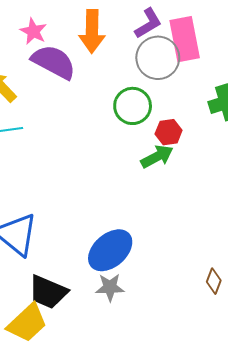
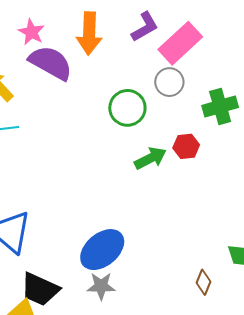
pink rectangle: (185, 39) -> (180, 43), turned 57
gray circle: (158, 58) -> (169, 82), moved, size x0.7
red hexagon: (169, 132) -> (186, 146), moved

